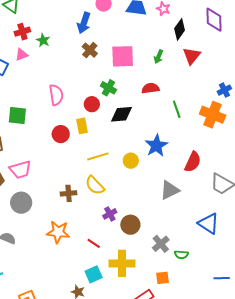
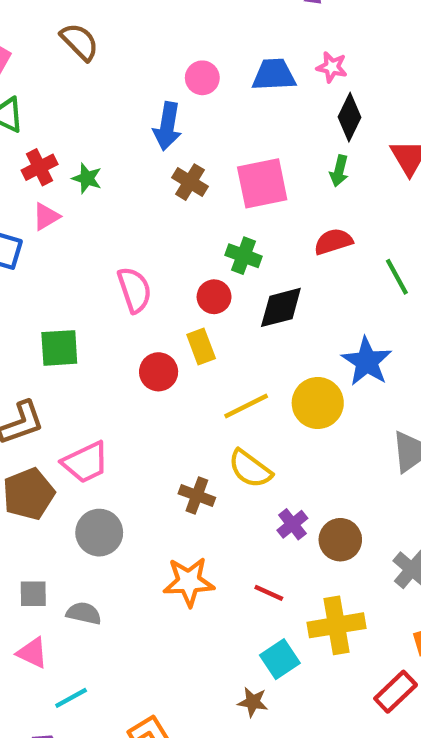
black diamond: (180, 29) -> (349, 117), moved
yellow circle: (131, 161) -> (318, 403), size x1.5
brown cross: (69, 193) -> (197, 496), turned 35

